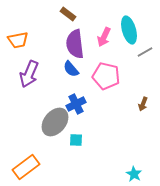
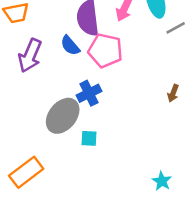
blue semicircle: (71, 69) -> (70, 46), moved
pink pentagon: (106, 76) -> (105, 51), moved

